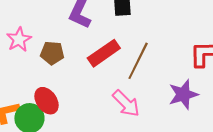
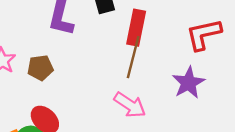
red rectangle: (104, 53) -> (136, 28), moved, turned -32

